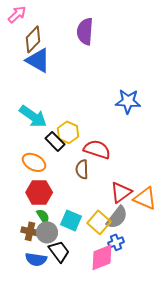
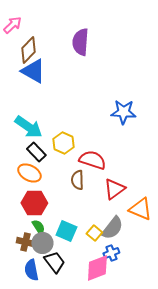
black rectangle: (55, 141) -> (36, 152), moved
red triangle: (121, 192) -> (114, 189), moved
yellow square: (99, 222) -> (94, 233), size x0.7
blue semicircle: (36, 259) -> (31, 270), turned 70

